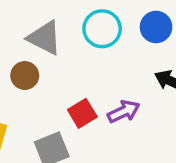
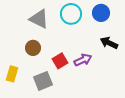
brown circle: (25, 76) -> (33, 48), moved

